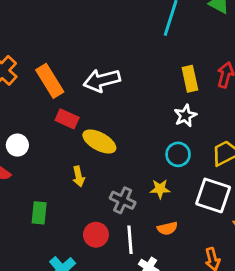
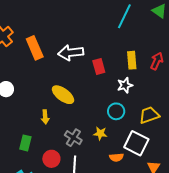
red rectangle: (67, 119) -> (99, 66), moved, turned 42
green rectangle: (39, 213) -> (25, 143), moved
orange semicircle: (167, 228) -> (116, 157), moved

